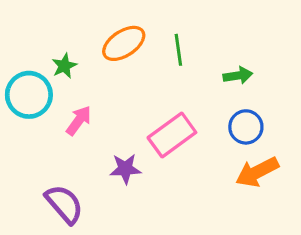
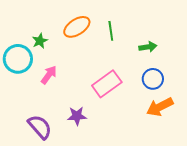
purple star: (125, 169) -> (77, 116), moved

